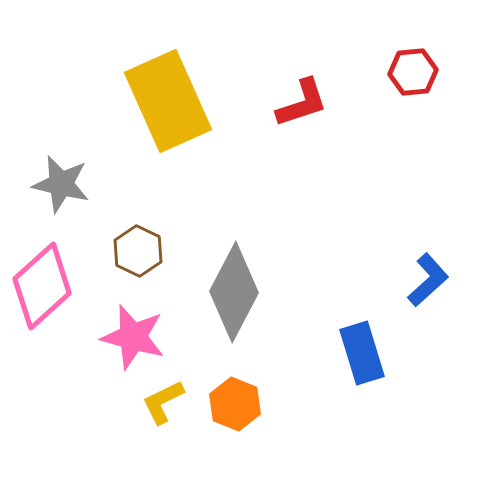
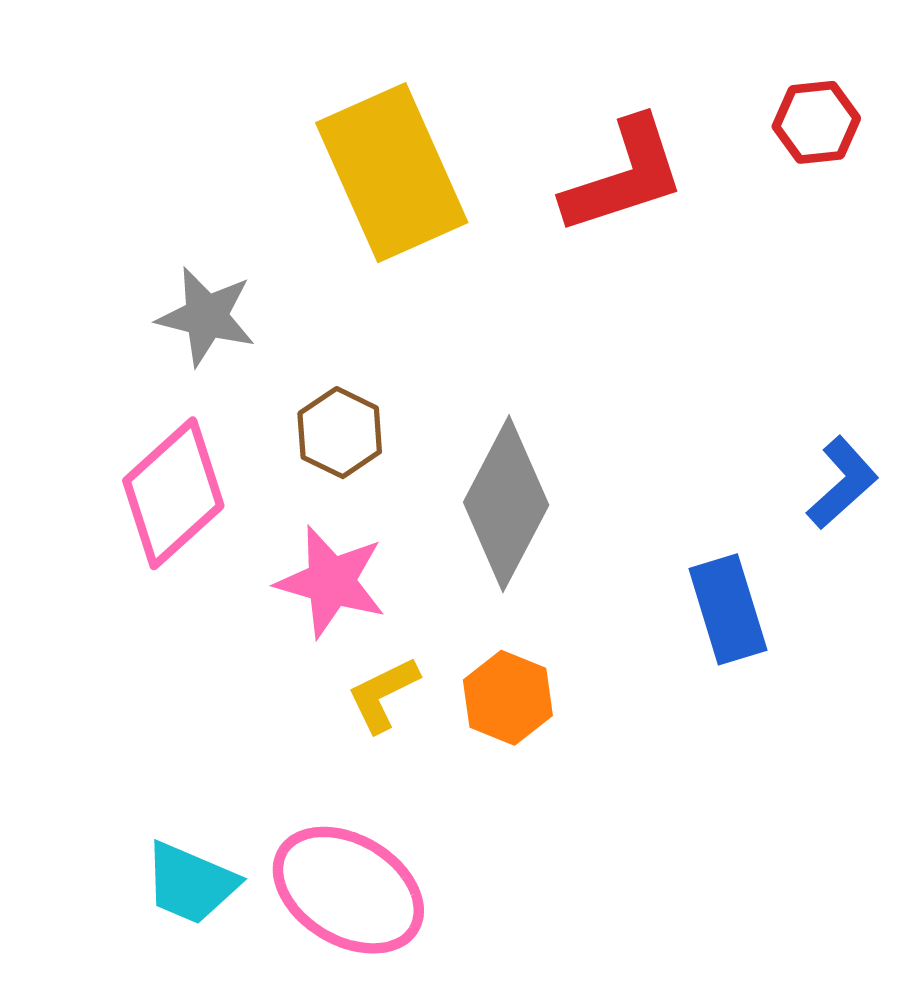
red L-shape: (302, 103) -> (624, 176), size x1.4

